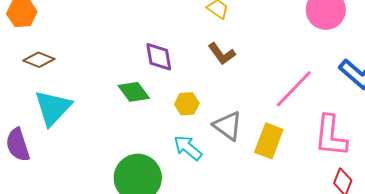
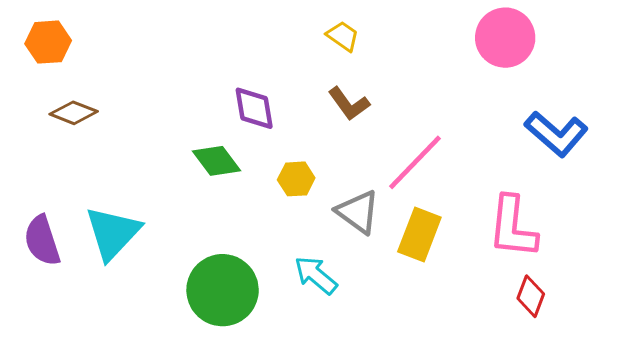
pink line: (294, 89) -> (415, 162), moved
cyan triangle: (53, 108) -> (113, 233), moved
cyan arrow: (188, 148) -> (316, 275), moved

